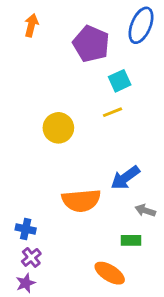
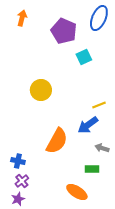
yellow line: (113, 112) -> (99, 105), moved
orange semicircle: (81, 200) -> (57, 141), turned -56

